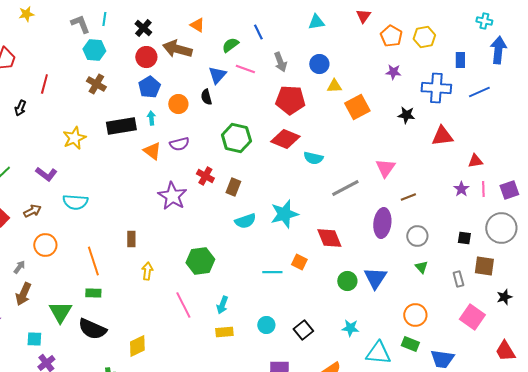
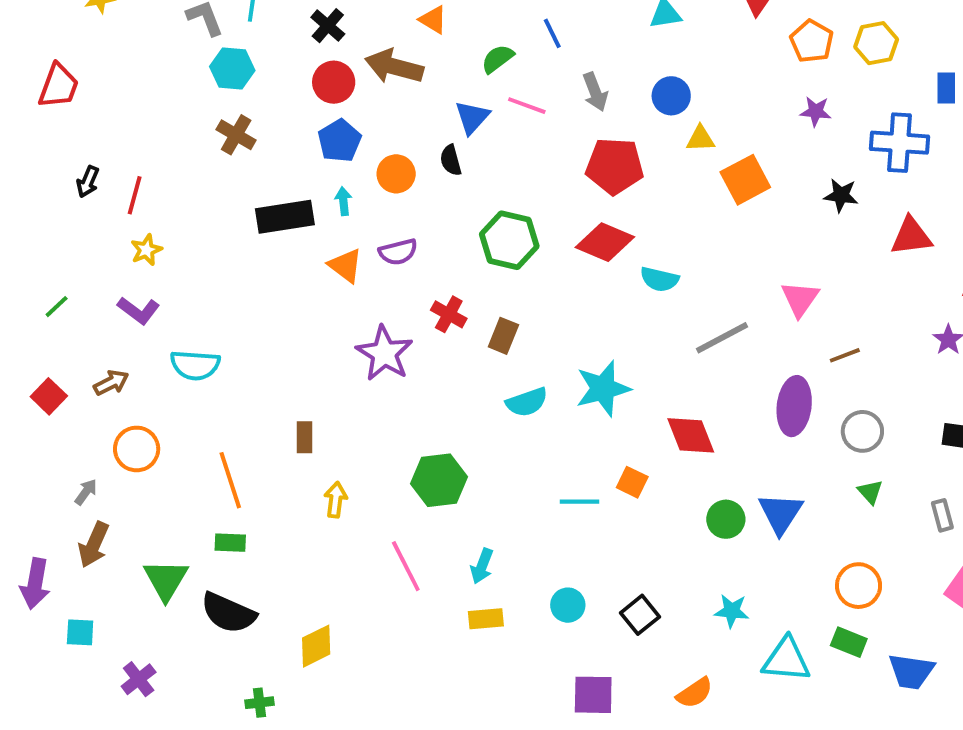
red line: (44, 84) -> (135, 195), moved
yellow star: (74, 138) -> (146, 250), moved, size x0.7
cyan square: (34, 339) -> (80, 632), moved

